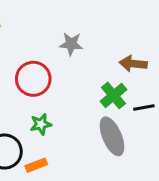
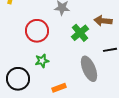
green cross: (114, 95) -> (80, 33), moved
orange rectangle: (36, 165) -> (59, 88), moved

